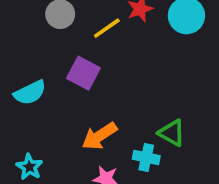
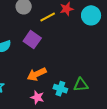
green triangle: (172, 133) -> (81, 85), moved, turned -42

